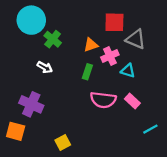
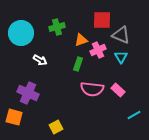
cyan circle: (31, 20) -> (21, 33), moved
green cross: (53, 39) -> (57, 27), moved, turned 35
cyan triangle: (128, 71) -> (121, 57), moved, turned 40

